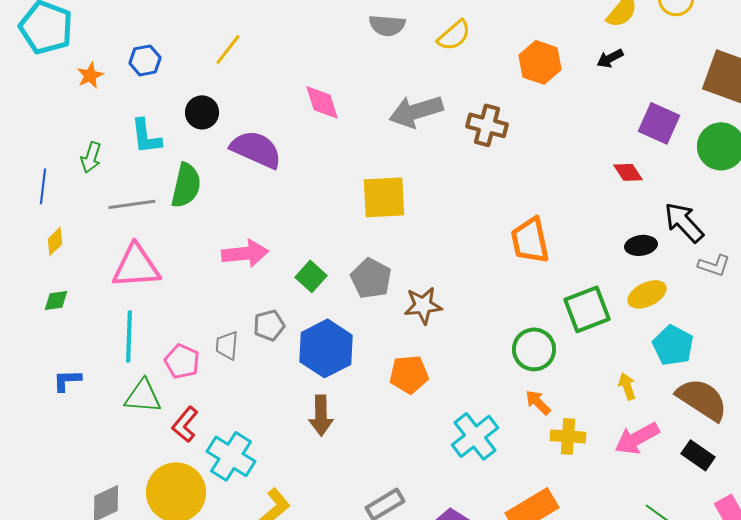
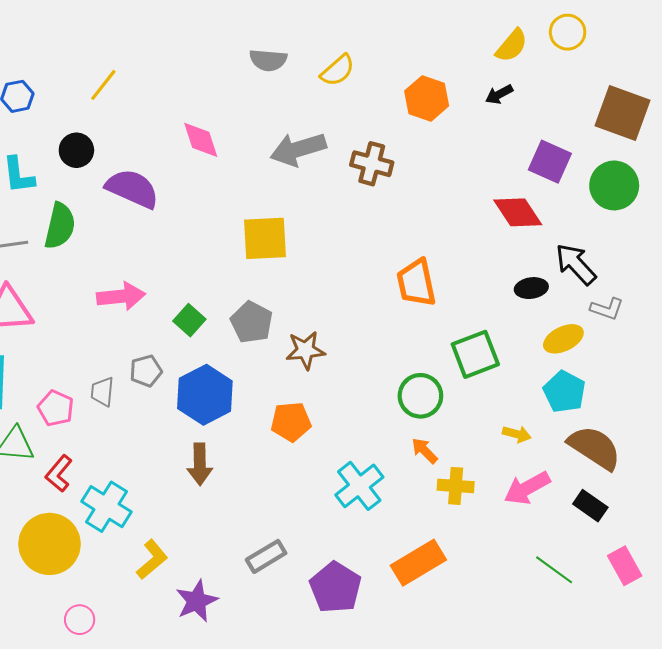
red diamond: (628, 172) -> (518, 212), size x1.6
yellow ellipse: (647, 294) -> (563, 339), moved
yellow arrow: (627, 386) -> (517, 434), turned 124

